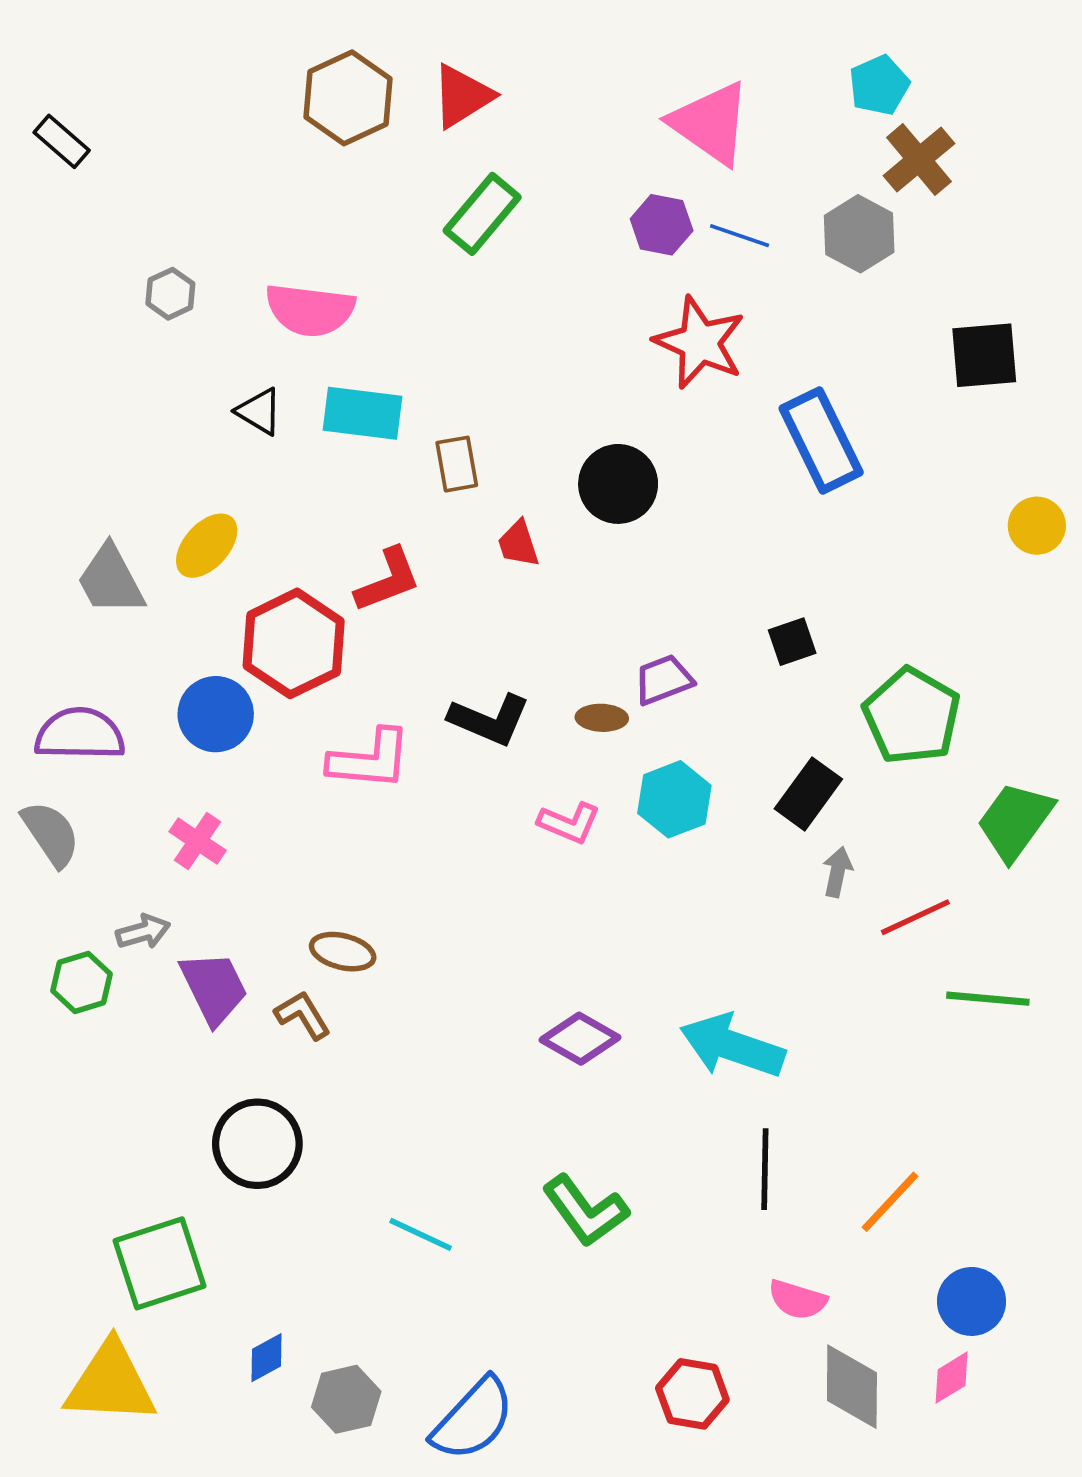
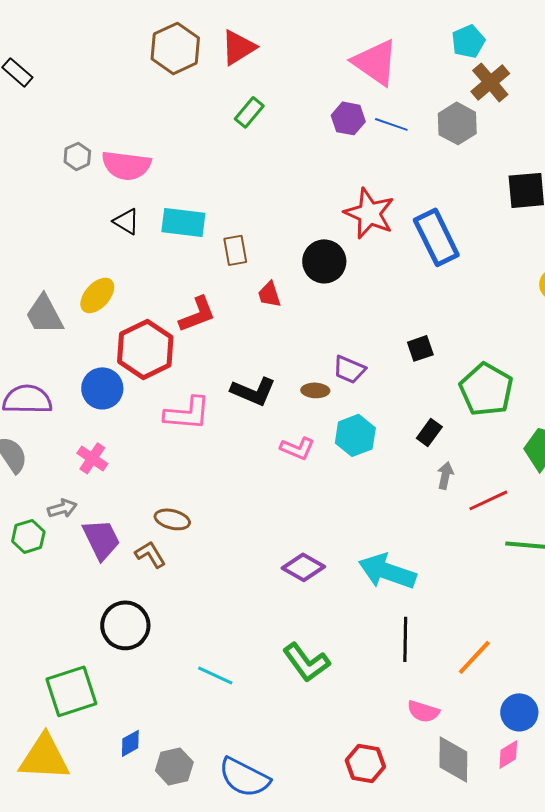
green rectangle: (482, 214) -> (249, 112), size x0.7
pink semicircle: (310, 310) -> (126, 165), moved
red star: (700, 343) -> (369, 213), moved
purple trapezoid: (663, 680) -> (349, 369), turned -136
black rectangle: (808, 794) -> (429, 432), size x0.7
blue semicircle: (473, 1419) -> (244, 777), turned 74

